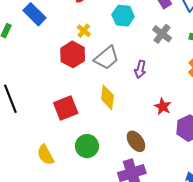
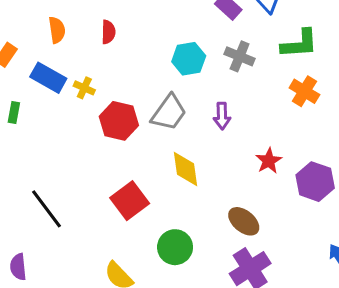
cyan hexagon: (123, 16) -> (189, 59), moved
yellow cross: (84, 31) -> (84, 88), moved
red star: (163, 106) -> (269, 161), turned 30

